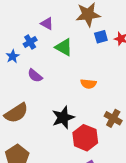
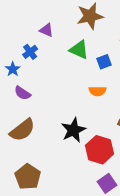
blue square: (101, 37) -> (104, 62), moved
green triangle: (64, 47) -> (79, 50), moved
purple semicircle: (35, 76) -> (22, 93), moved

